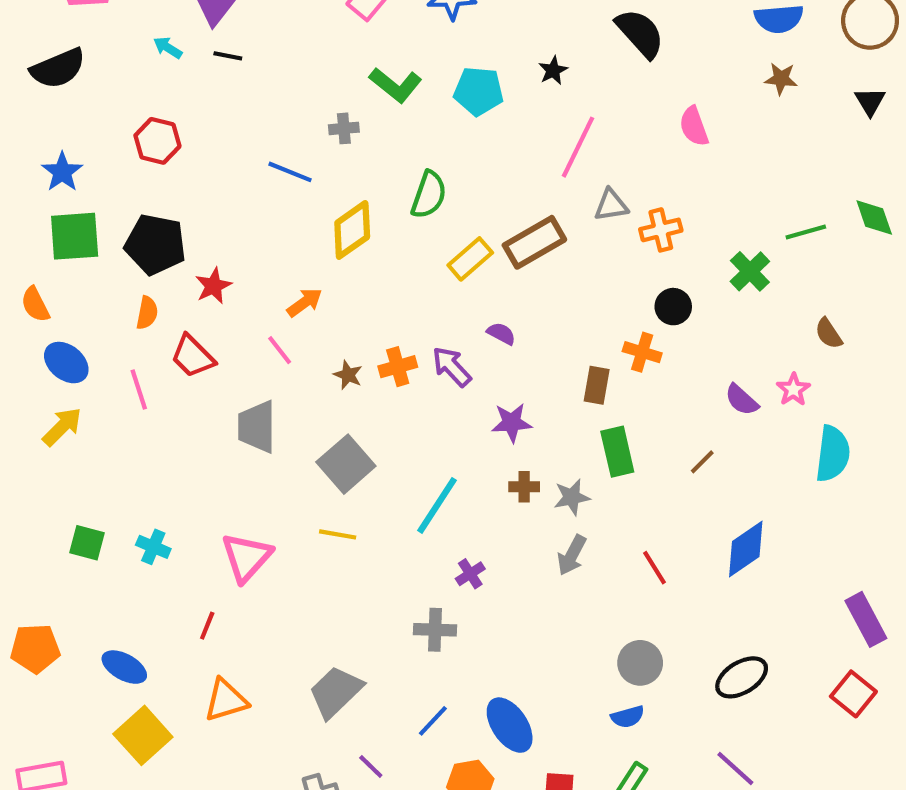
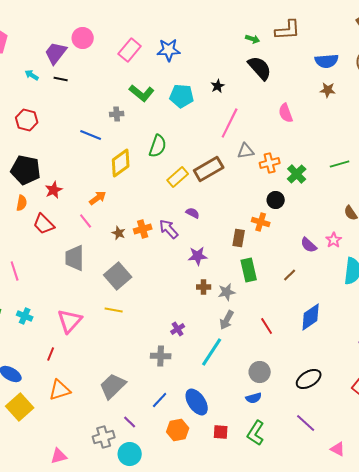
green cross: (750, 271) -> (297, 174), moved
pink line: (139, 389) -> (15, 271), moved
cyan line: (437, 505) -> (212, 352), moved

